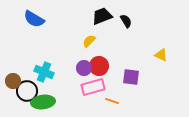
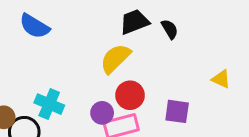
yellow semicircle: (89, 41) -> (115, 59), size x1.6
purple circle: (84, 68) -> (102, 113), moved

